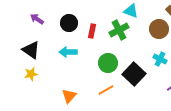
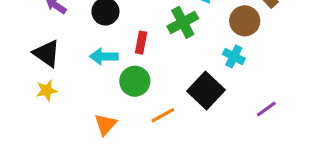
red rectangle: (92, 31) -> (141, 43), moved
cyan cross: (160, 59) -> (234, 56), moved
green circle: (108, 63) -> (135, 81), moved

